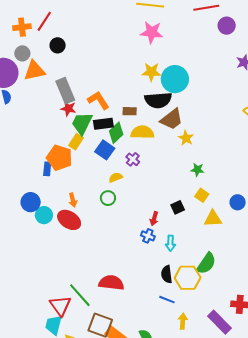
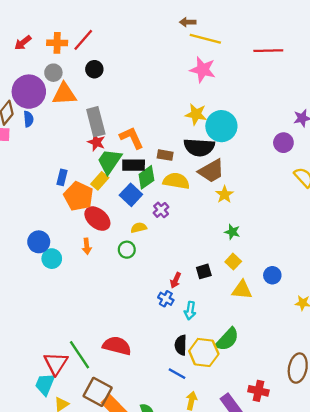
purple circle: (227, 26) -> (283, 143), moved
blue rectangle: (47, 169) -> (62, 177), moved
red ellipse: (69, 220) -> (97, 219), moved

